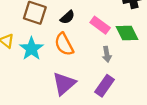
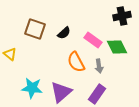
orange semicircle: (64, 44) -> (76, 62), moved
cyan star: (31, 49) -> (32, 88), moved, turned -30

